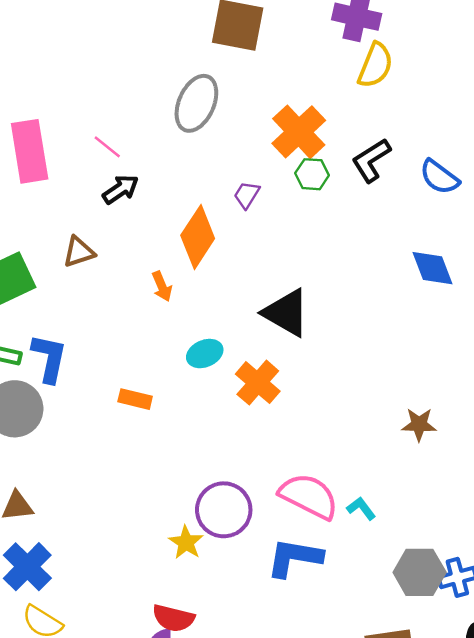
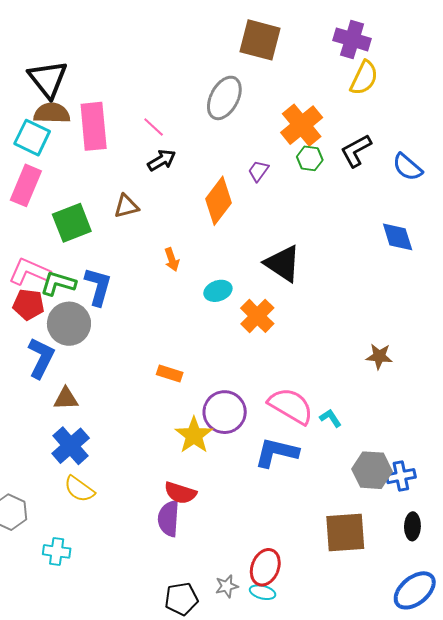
orange arrow: (162, 286) -> (172, 260), moved
orange rectangle: (135, 399) -> (170, 374), moved
yellow star: (186, 542) -> (194, 435), size x1.4

